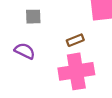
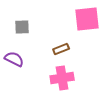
pink cross: (76, 71) -> (62, 78), size x0.7

